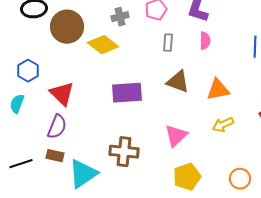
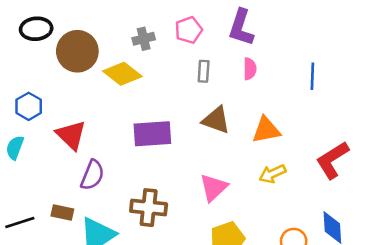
purple semicircle: (57, 127) -> (92, 175), moved

